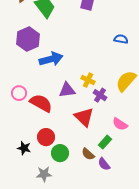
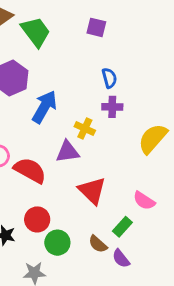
blue semicircle: (121, 39) -> (109, 78), moved, turned 64
blue arrow: (51, 59) -> (44, 107), turned -45
yellow cross: (88, 80) -> (85, 129), moved
purple cross: (100, 95) -> (112, 107), moved, turned -32

